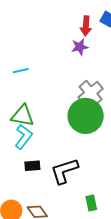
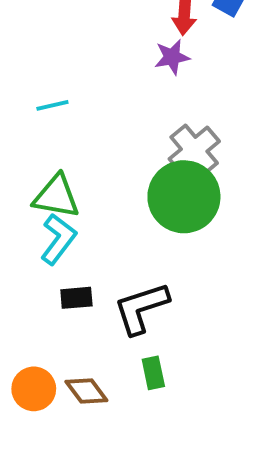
green rectangle: (91, 203) -> (153, 373), moved

